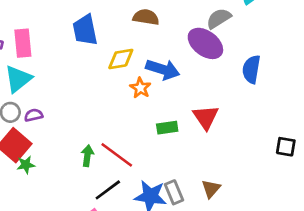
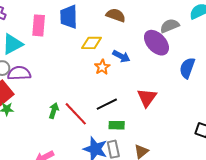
pink rectangle: (23, 43) -> (39, 25), moved
blue arrow: (163, 69) -> (121, 56), size x0.7
purple semicircle: (34, 115) -> (19, 73), size x1.6
green rectangle: (167, 128) -> (117, 125), moved
black line: (108, 190) -> (107, 104), moved

